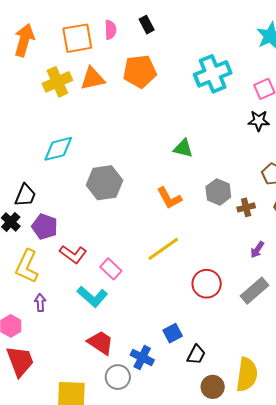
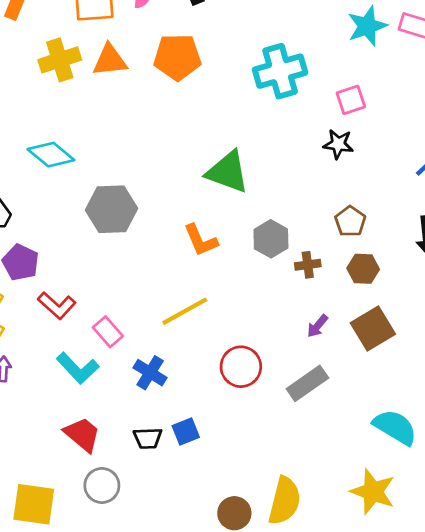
green triangle: (183, 148) -> (228, 172), size x1.6
cyan diamond: (58, 149) -> (51, 155), turned 48
black trapezoid: (196, 355) -> (148, 438), moved, turned 55
blue cross: (142, 357) -> (150, 373), moved

